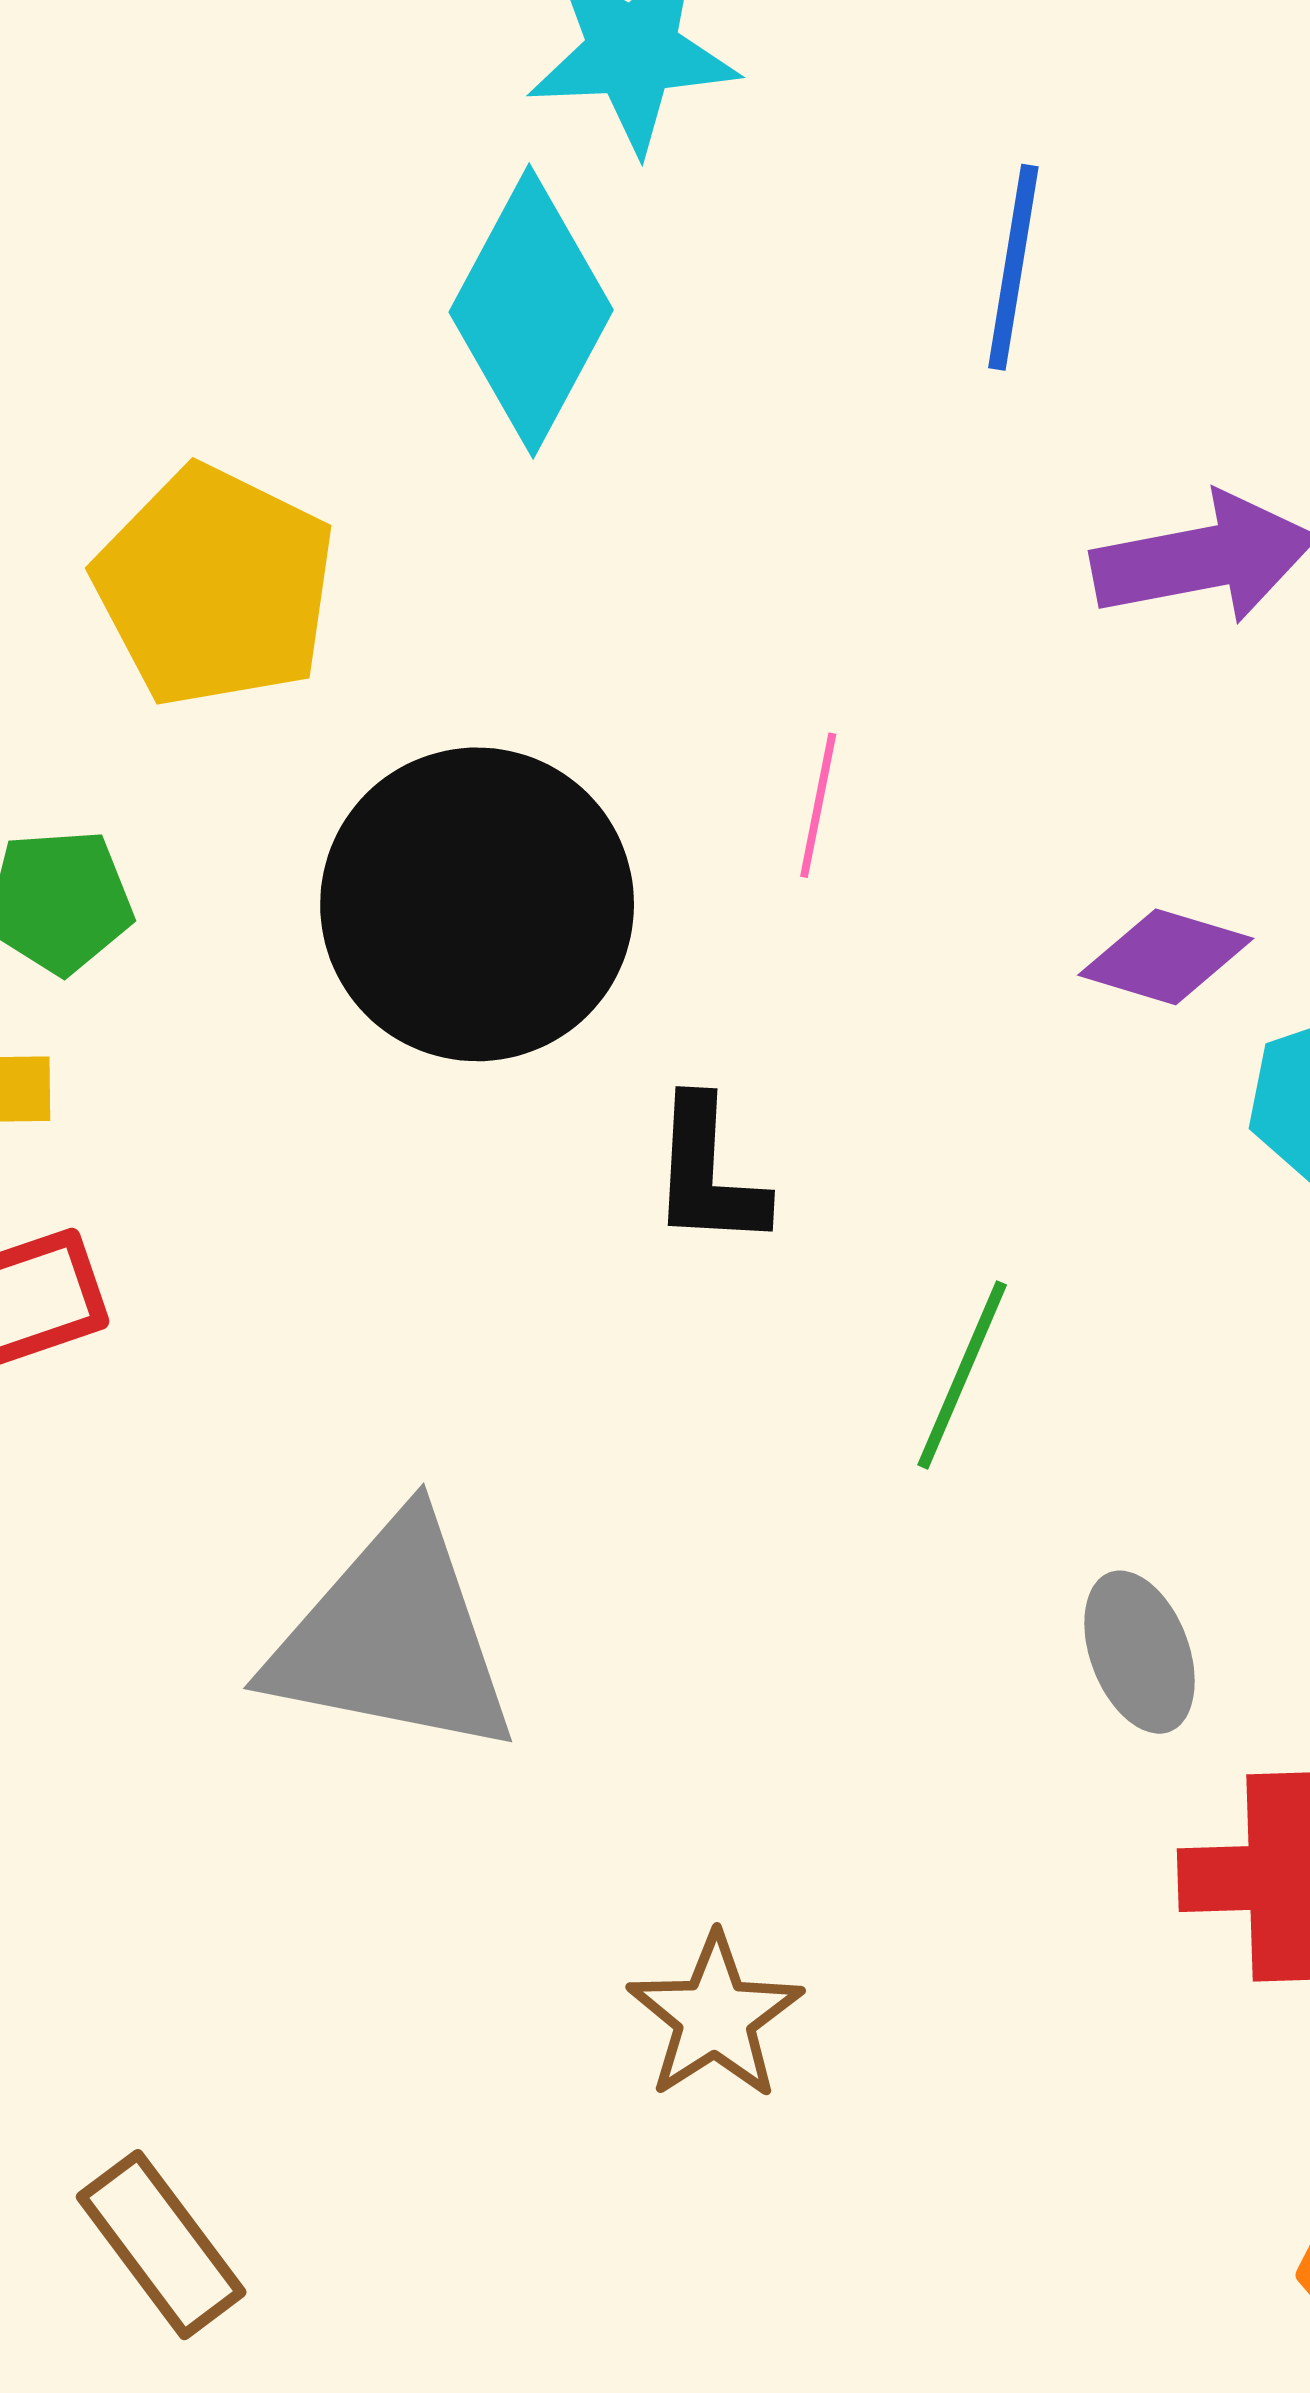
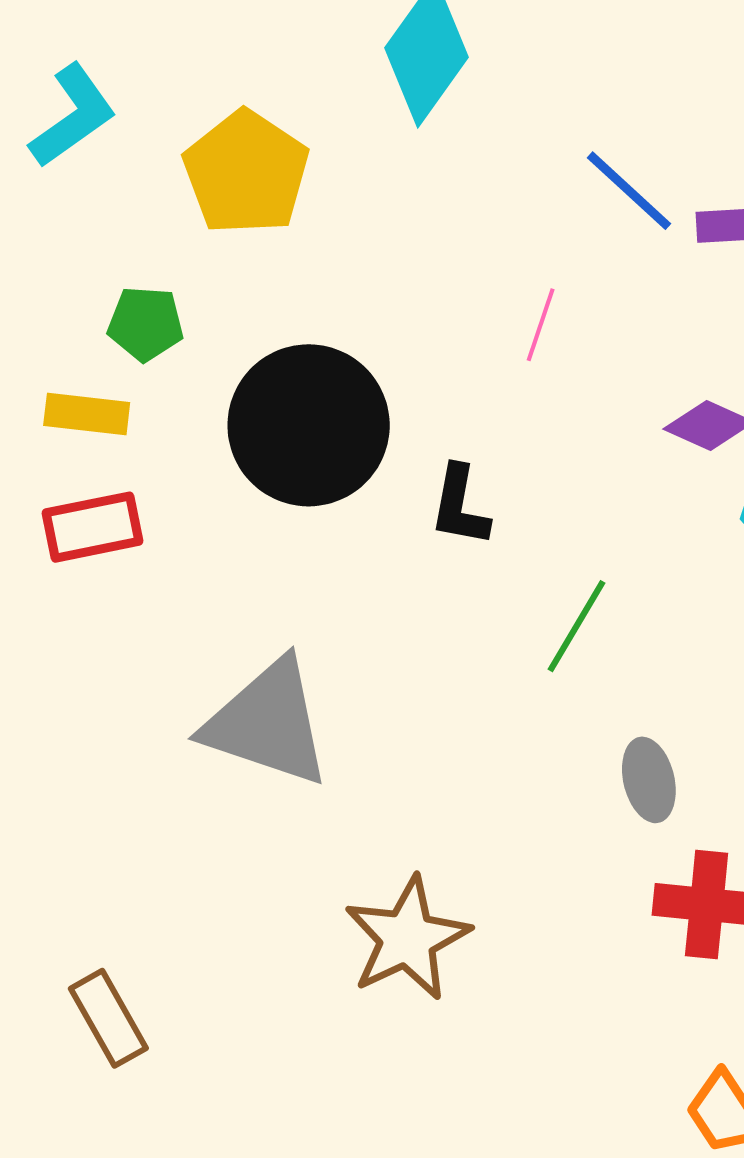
blue line: (1013, 267) -> (629, 191), moved, turned -64
black circle: (477, 904) -> (309, 425), moved
brown star: (715, 2017) -> (407, 938), size x1.4

